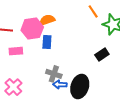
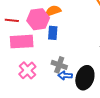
pink rectangle: (16, 51) -> (22, 42), size x1.6
pink cross: (13, 87) -> (27, 70), moved

